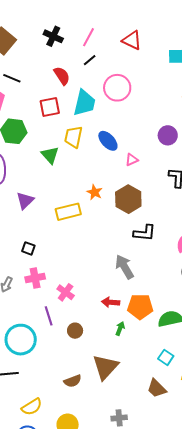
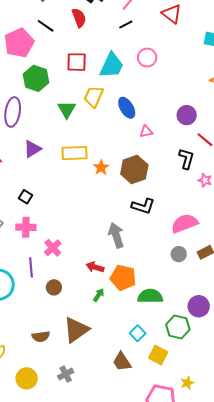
red semicircle: (62, 76) -> (79, 18), moved
pink circle: (117, 88) -> (147, 58), size x0.7
orange star: (95, 192) -> (101, 167), moved
yellow rectangle: (68, 212) -> (75, 153), moved
gray cross: (119, 418) -> (66, 374), moved, turned -35

